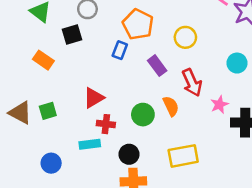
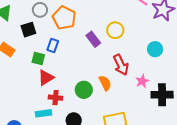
orange pentagon: (138, 24) -> (64, 18), moved
blue rectangle: (120, 50) -> (53, 46), moved
purple rectangle: (157, 66) -> (93, 39), moved
green square: (48, 111) -> (38, 58), moved, turned 32

